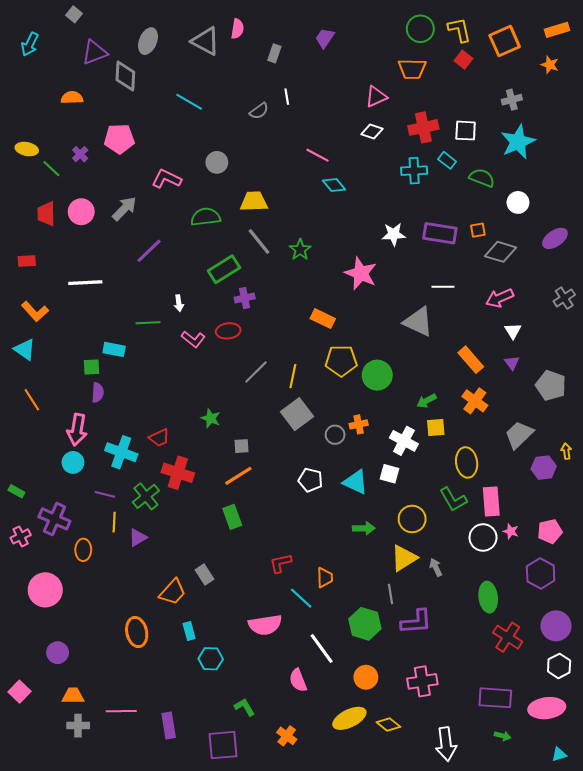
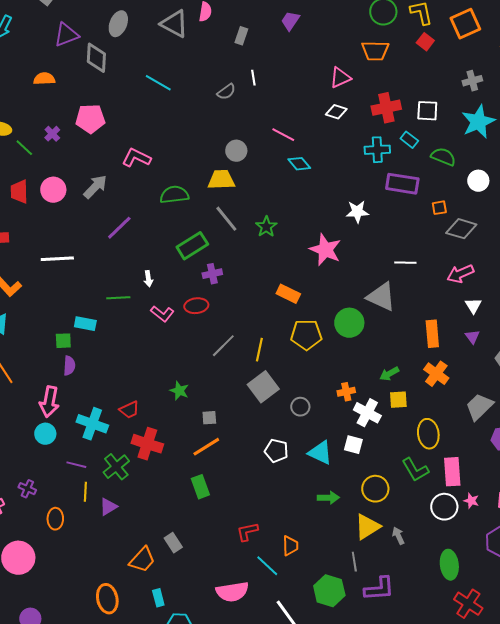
gray circle: (217, 162) -> (236, 151), moved
purple rectangle: (440, 233) -> (402, 184), moved
orange rectangle: (471, 360) -> (432, 334), turned 36
green circle: (377, 375) -> (349, 323), moved
orange cross: (359, 424) -> (346, 392), moved
purple cross: (54, 519) -> (27, 489), size x0.6

